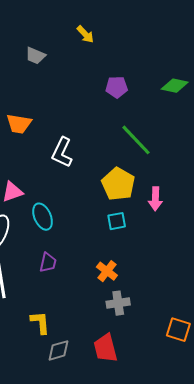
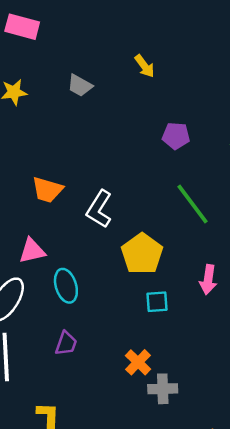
orange trapezoid: (19, 124) -> (47, 190), moved
yellow pentagon: (118, 184) -> (142, 254), moved
gray cross: (118, 303) -> (163, 389), moved

